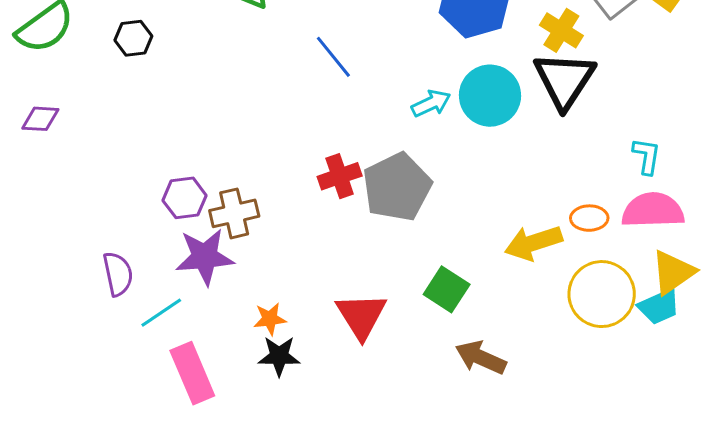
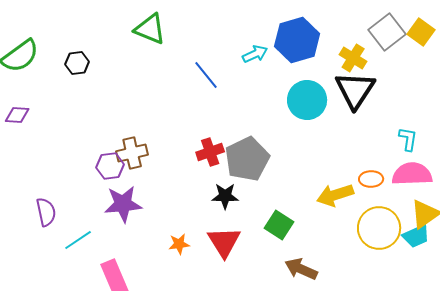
cyan arrow: (431, 103) -> (255, 54), moved
brown cross: (234, 213) -> (132, 153), moved
purple semicircle: (118, 274) -> (46, 212), moved
cyan line: (161, 313) -> (78, 240), moved
orange star: (270, 319) -> (179, 244), moved
black star: (279, 356) -> (225, 196), moved

